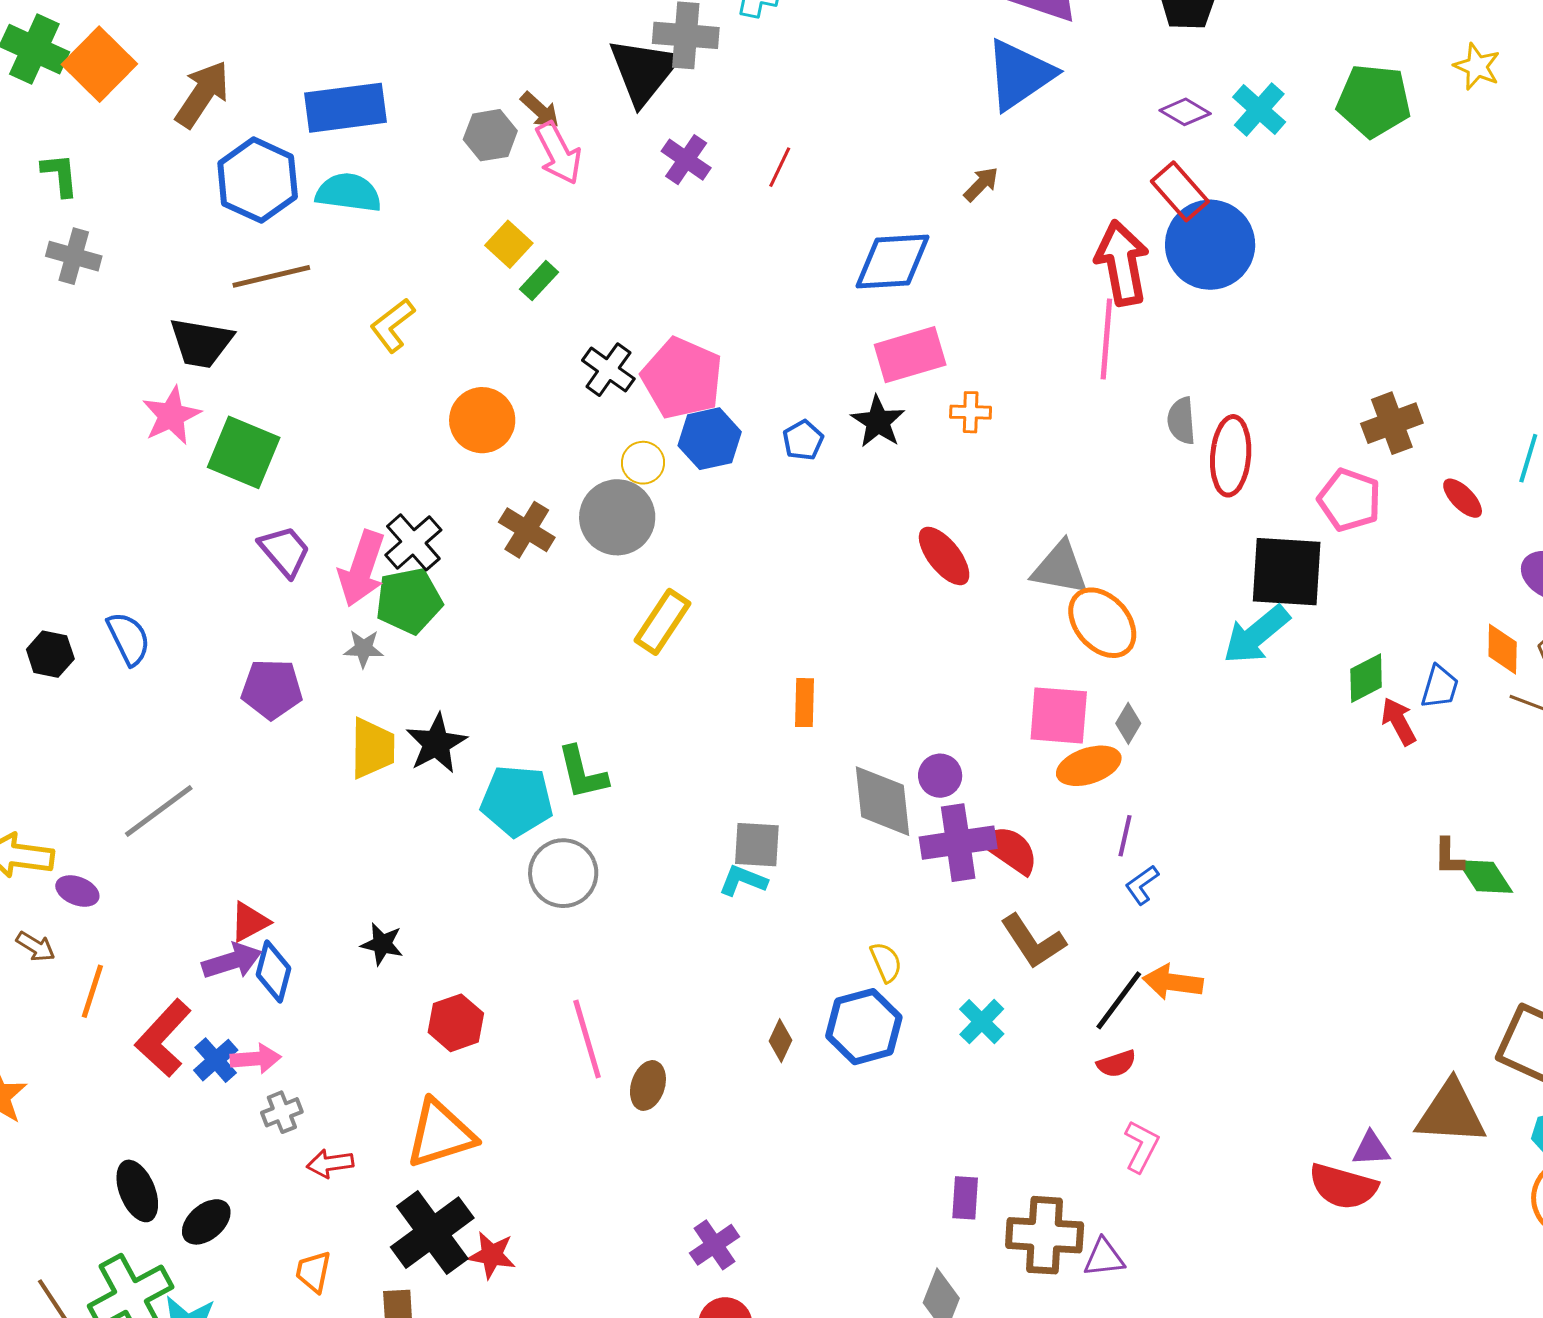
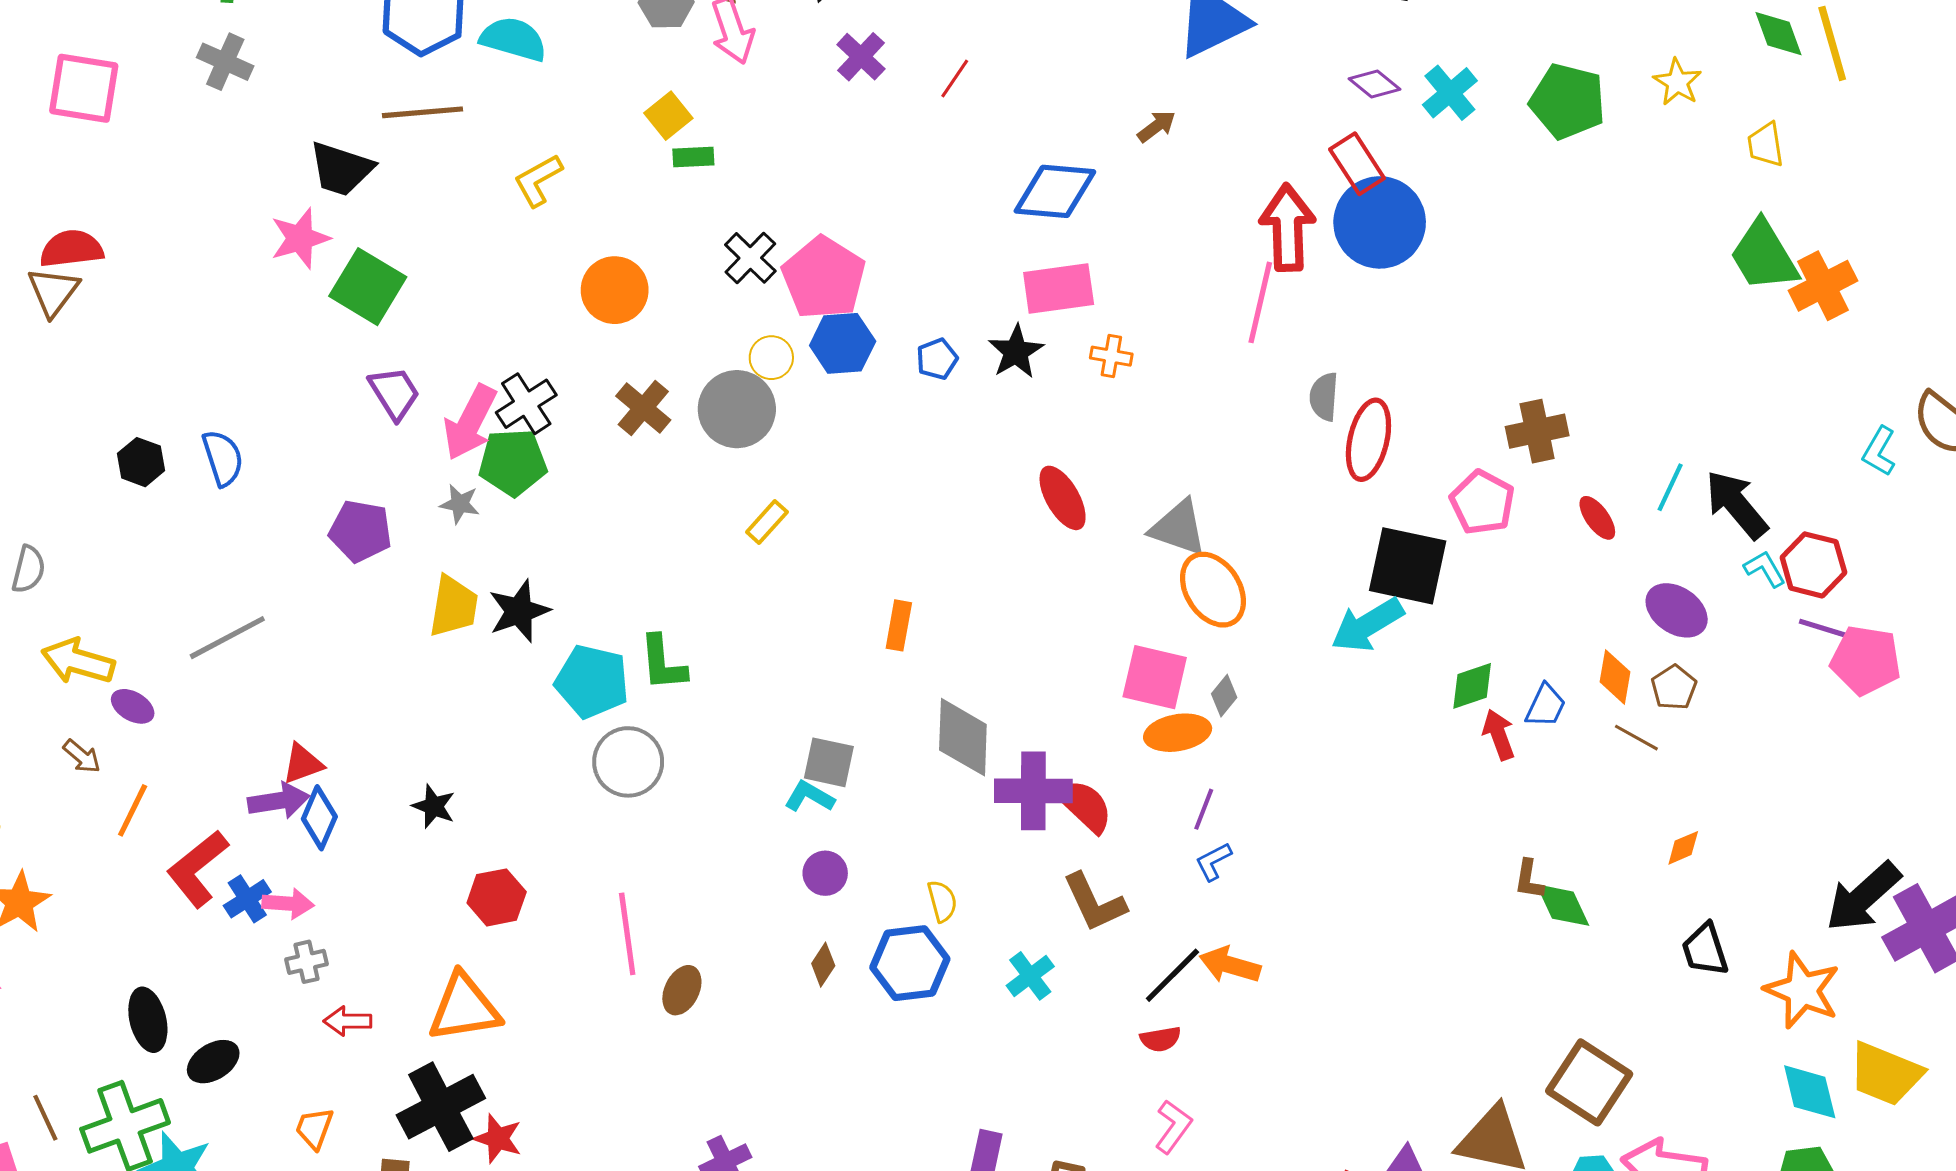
green rectangle: (539, 281) -> (693, 157), turned 36
yellow rectangle: (662, 622) -> (767, 522), size x0.7
purple circle: (940, 776) -> (825, 873), moved

